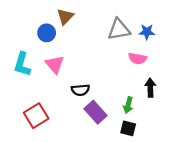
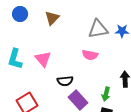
blue circle: (47, 33) -> (20, 14), moved
pink semicircle: (137, 59) -> (90, 55), moved

